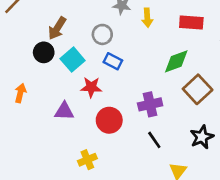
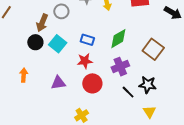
gray circle: (102, 34) -> (61, 11), moved
green diamond: (176, 61) -> (118, 39), moved
red star: (91, 87) -> (85, 61), moved
black star: (202, 137) -> (148, 85), moved, turned -30

